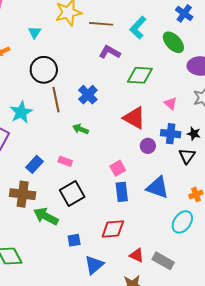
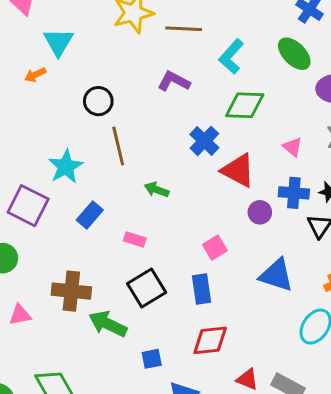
cyan L-shape: (138, 28) -> (231, 57), moved
cyan triangle: (35, 32) -> (58, 42), moved, size x1.5
purple L-shape: (110, 52) -> (174, 81), moved
black circle: (44, 70) -> (98, 101), size x0.7
blue cross: (88, 95) -> (204, 141), moved
blue rectangle: (35, 164) -> (90, 215), moved
blue rectangle: (122, 192) -> (202, 289), moved

